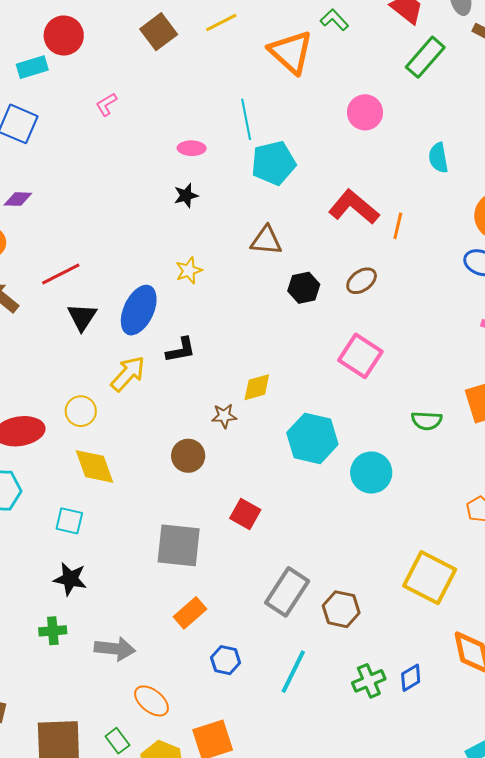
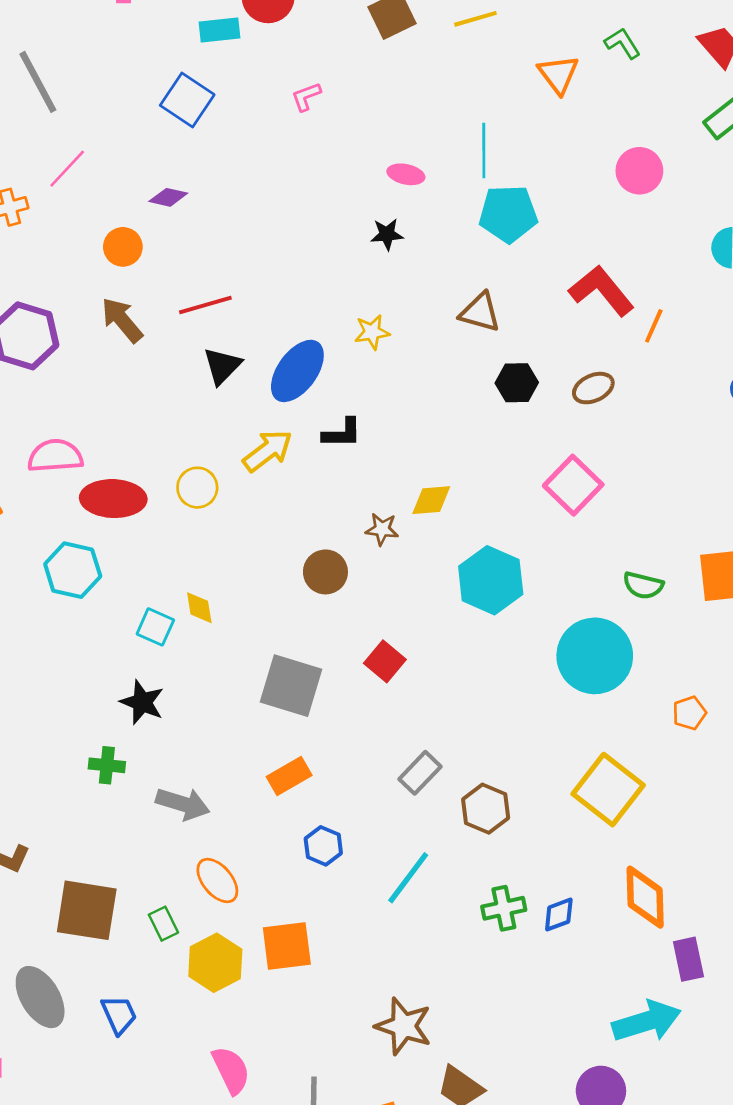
orange triangle: (291, 52) -> (558, 74), size x0.7
yellow diamond: (95, 466) -> (199, 608), moved, size x0.6
cyan circle: (371, 473) -> (595, 656), moved, size x1.4
gray rectangle: (287, 592) -> (420, 773), size x0.7

